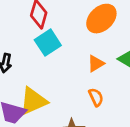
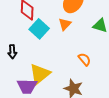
orange triangle: (96, 63) -> (65, 24), moved

